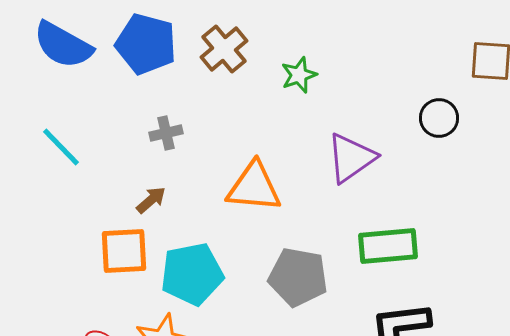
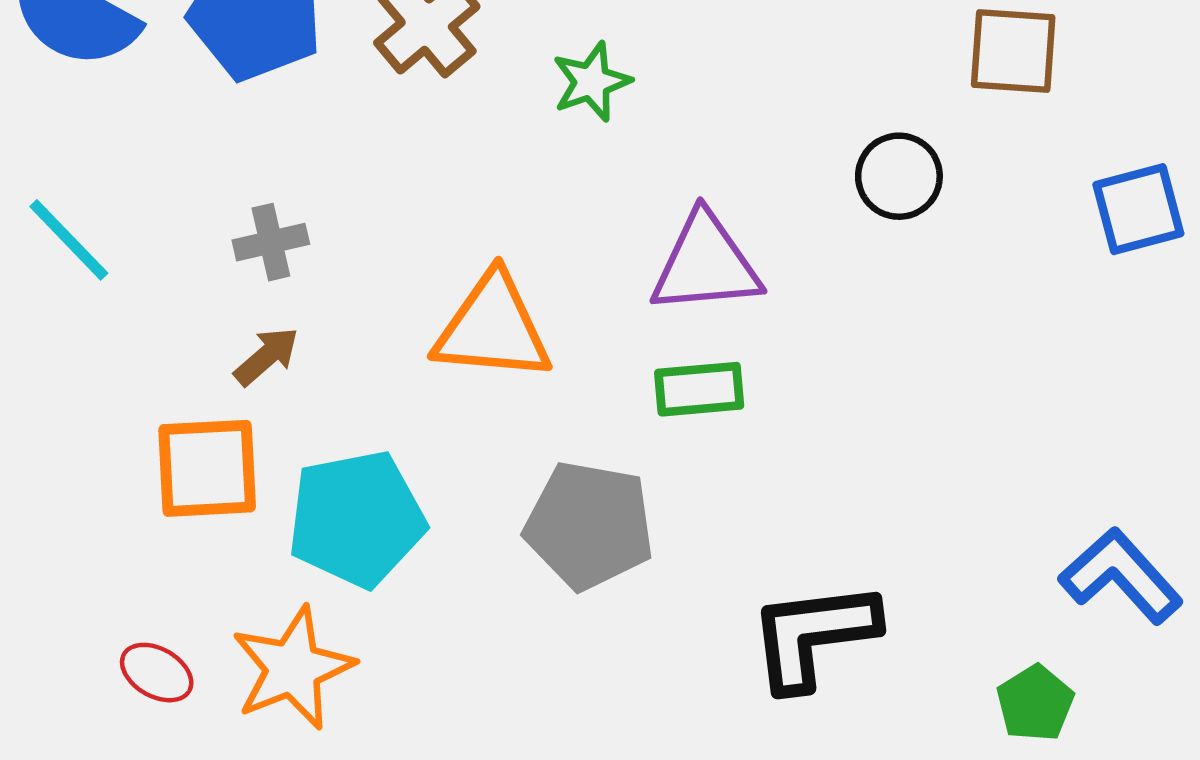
gray cross: (166, 133) -> (271, 242), moved
purple triangle: (351, 158) -> (706, 264), turned 30
green rectangle: (388, 246) -> (699, 389), moved, size x0.7

